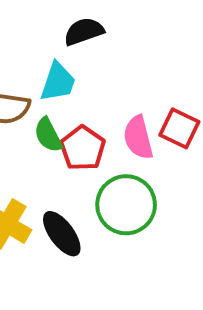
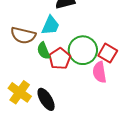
pink semicircle: (138, 137) -> (99, 72), moved
green circle: (126, 205) -> (83, 50), moved

